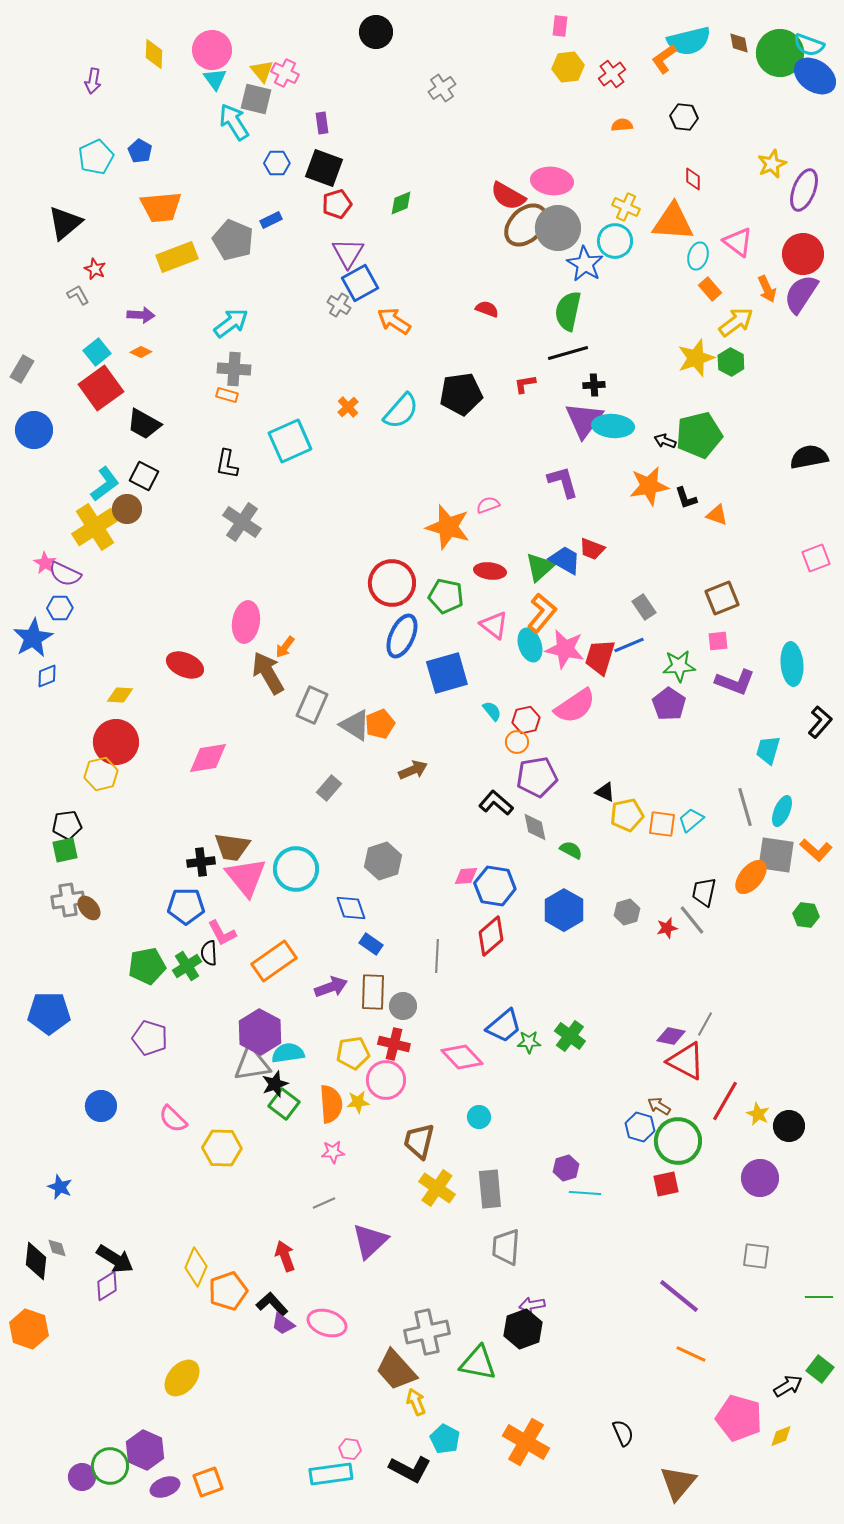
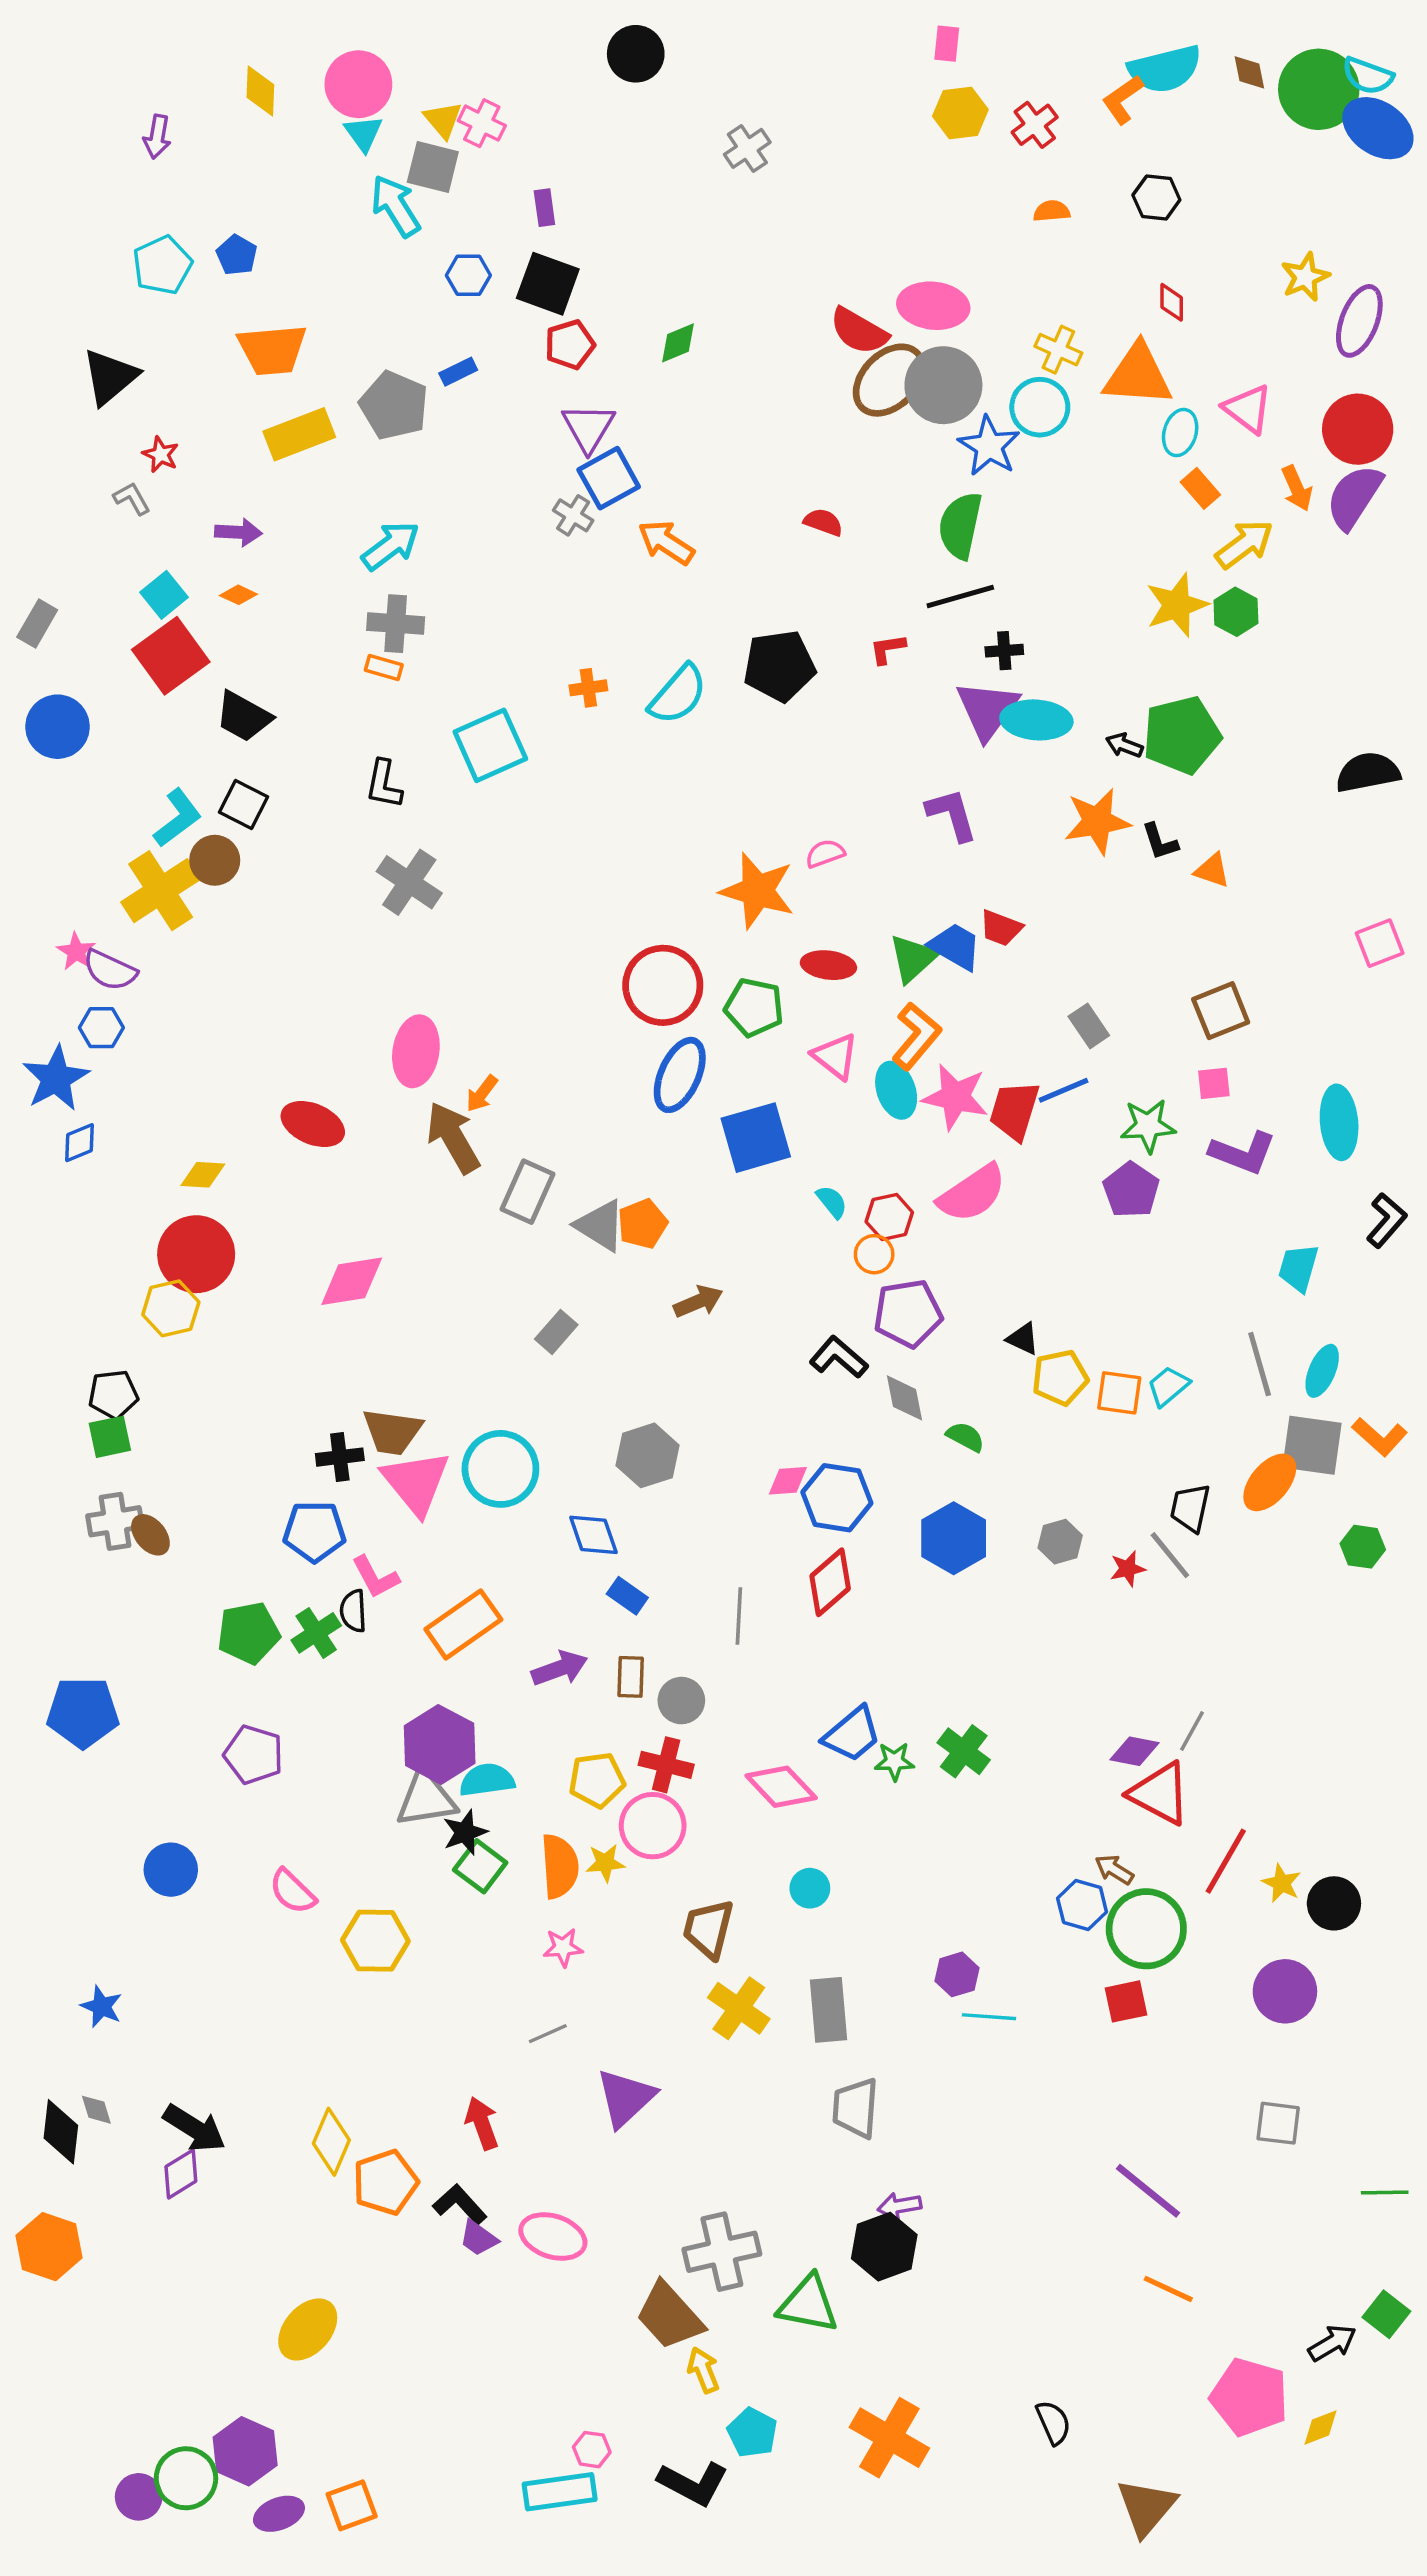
orange cross: (348, 407) -> (588, 688), turned 35
brown rectangle: (373, 992) -> (631, 1677), size x0.7

